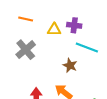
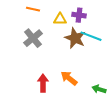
brown star: (70, 65) -> (75, 38), moved, size x1.5

